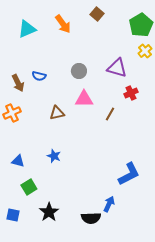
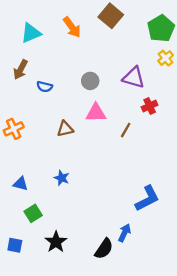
brown square: (97, 14) -> (111, 16), size x1.5
brown arrow: (18, 83) -> (21, 70), moved, turned 54
black semicircle: (91, 218) -> (104, 249), turned -54

